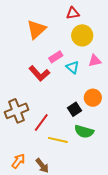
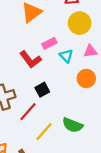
orange circle: (93, 98) -> (86, 78), moved
black square: (75, 109) -> (42, 90), moved
yellow line: (58, 140) -> (44, 132), turned -66

